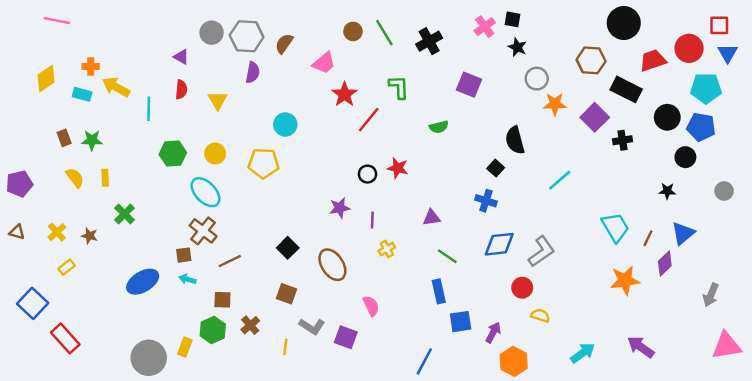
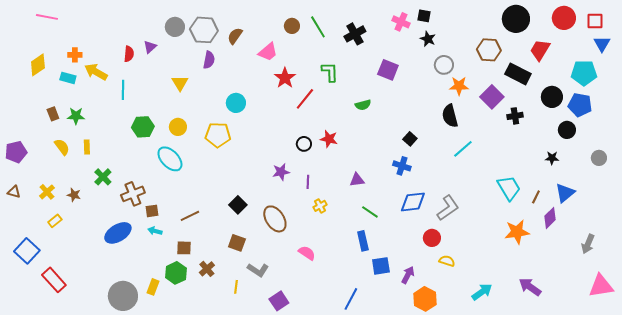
pink cross: (485, 27) -> (401, 22), turned -30
red circle: (689, 48) -> (564, 18), moved
purple triangle: (181, 57) -> (150, 47), turned 48
red trapezoid: (653, 60) -> (540, 50), turned -40
red semicircle: (181, 89) -> (129, 54), moved
black semicircle: (515, 140) -> (450, 116), moved
brown cross: (203, 231) -> (133, 194), moved, turned 30
pink semicircle: (371, 306) -> (307, 253), turned -30
purple square: (346, 337) -> (279, 301), moved, turned 36

